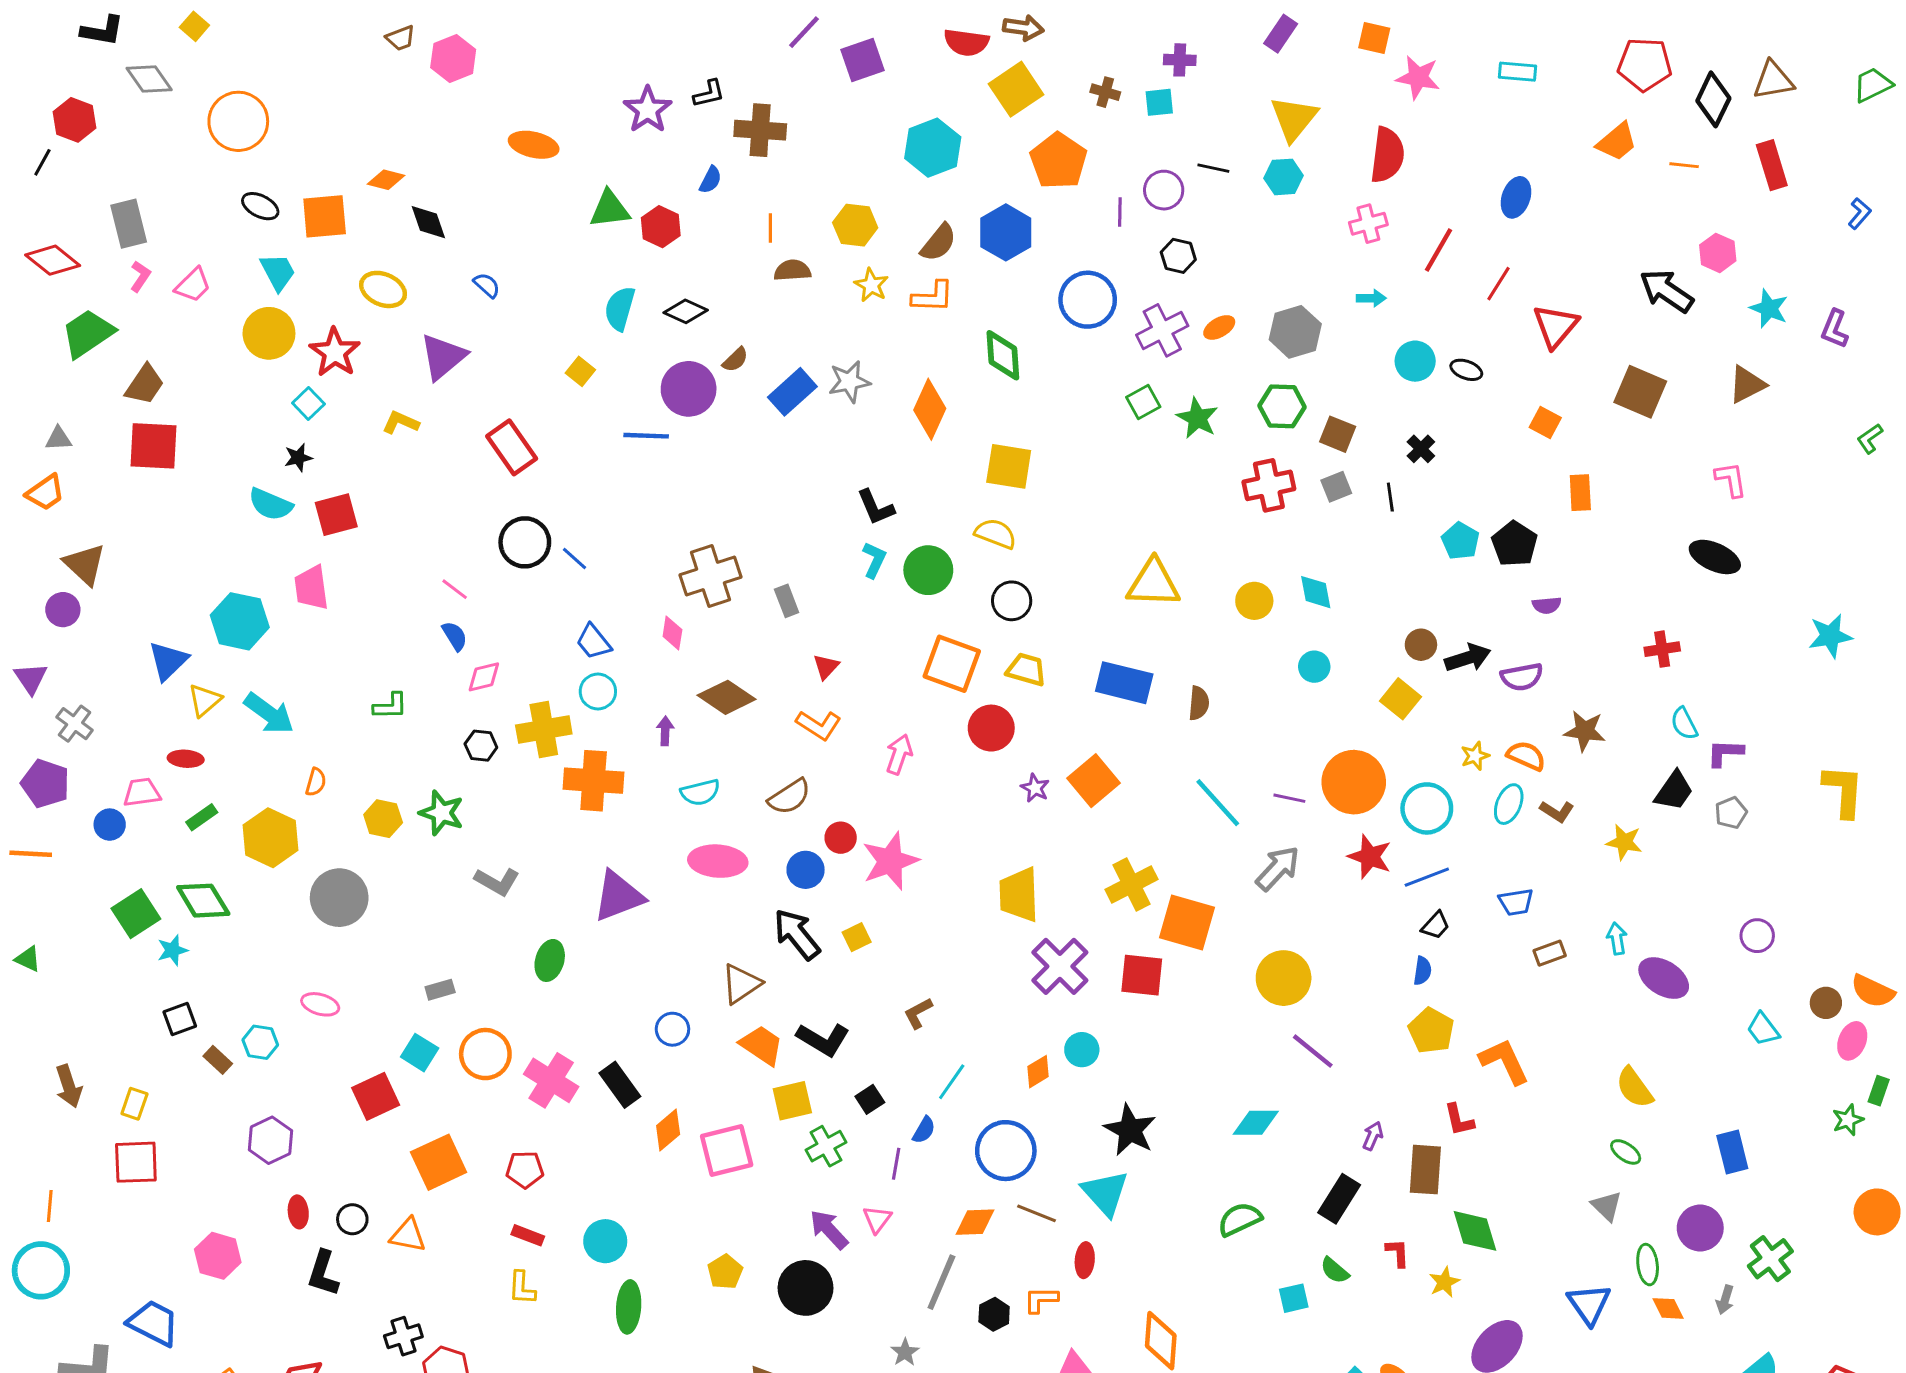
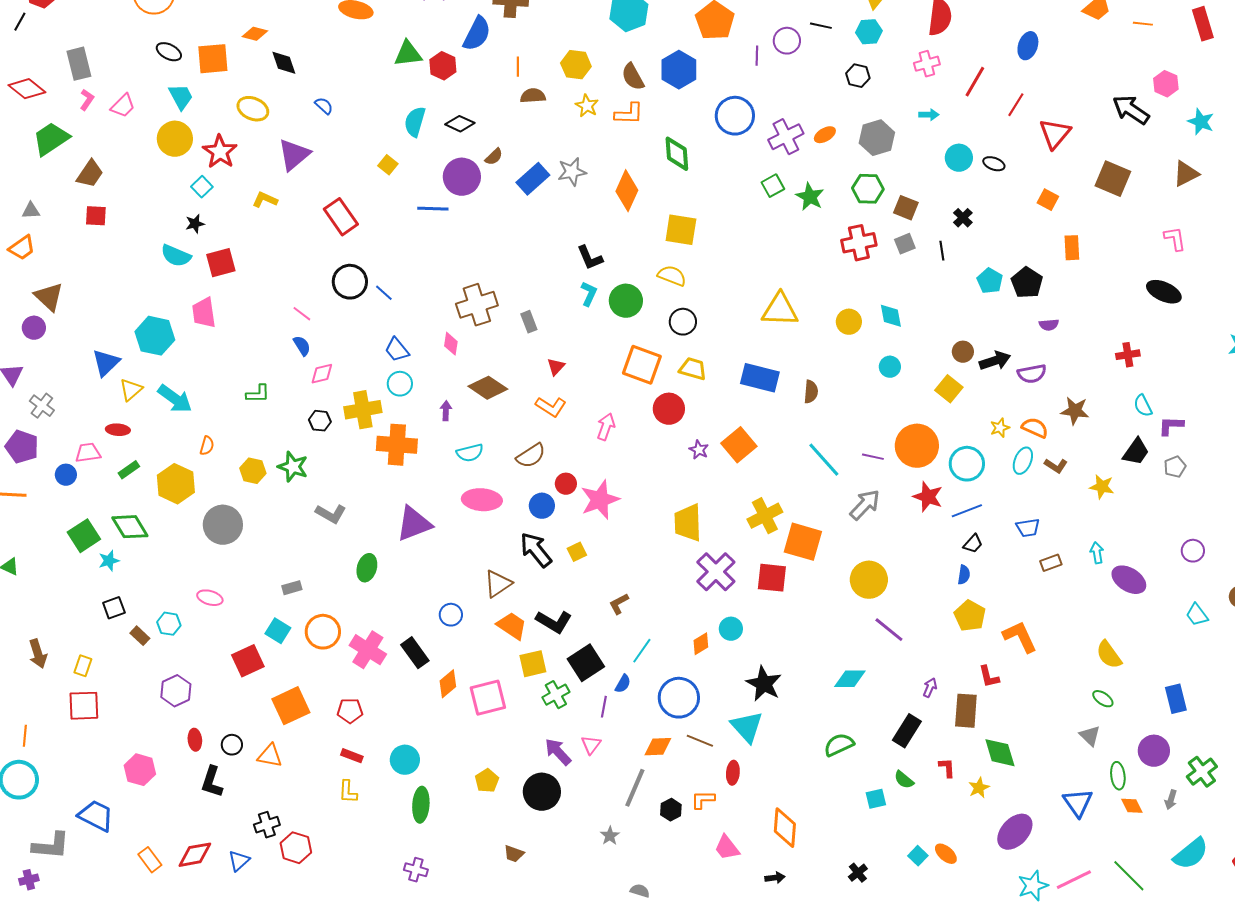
blue semicircle: (710, 180) -> (477, 34), size x1.8
brown semicircle: (939, 243) -> (633, 77), turned 112
black hexagon: (1178, 256) -> (858, 76), moved
red square: (154, 446) -> (96, 216), size x0.6
black square: (870, 1099) -> (586, 663), size x1.8

